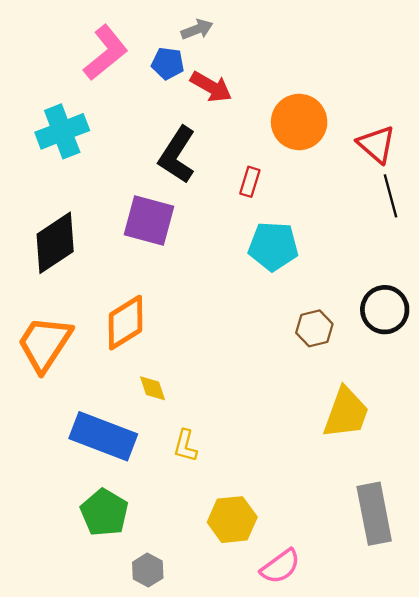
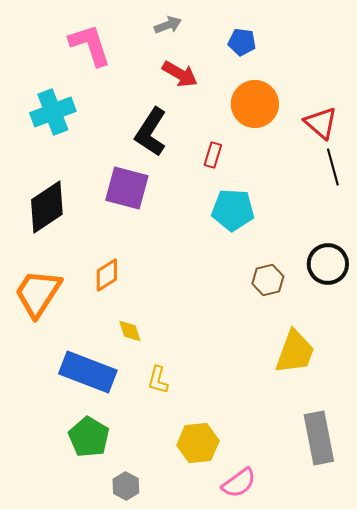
pink L-shape: (106, 53) -> (90, 45), turned -69
blue pentagon: (168, 63) -> (242, 42), moved
orange diamond: (125, 323) -> (107, 275), size x0.7

